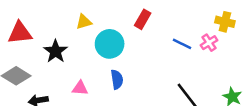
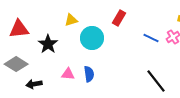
blue semicircle: (117, 80) -> (89, 74), moved

